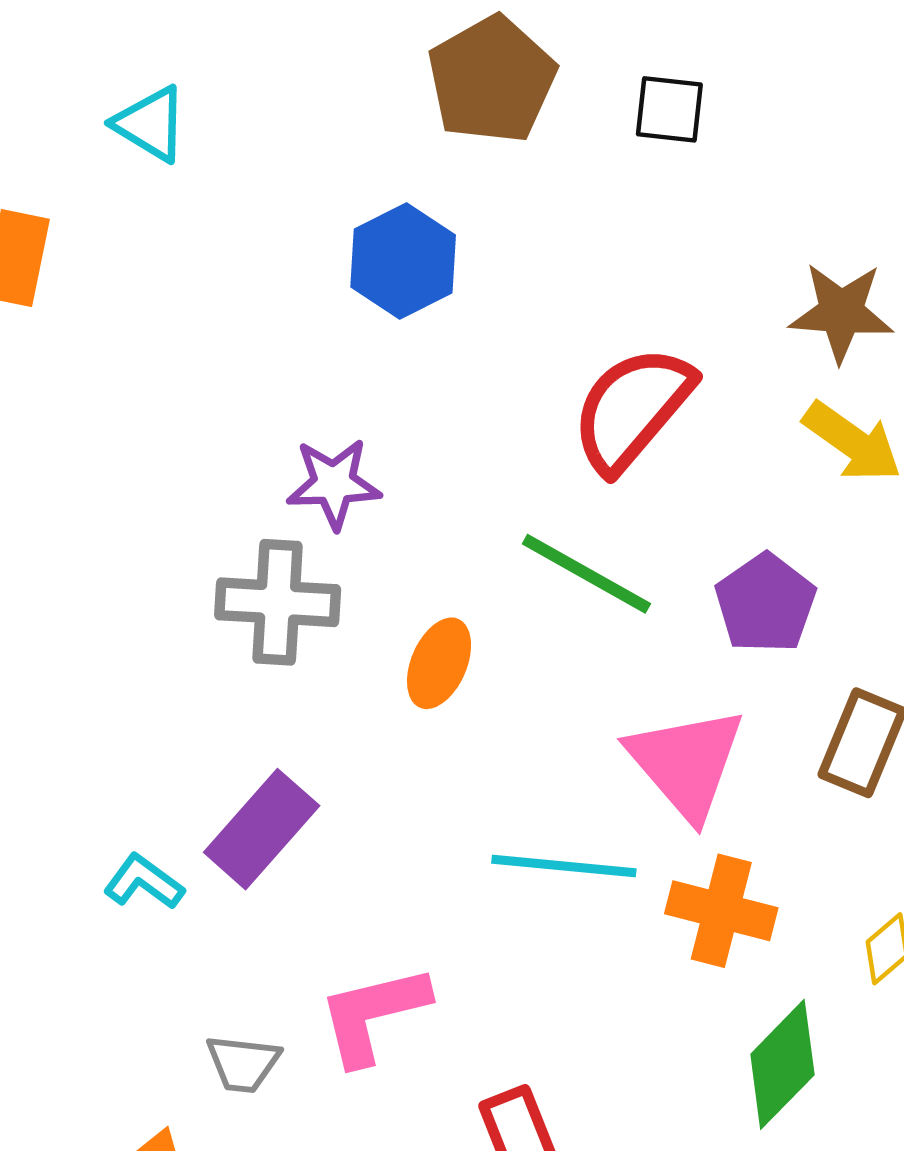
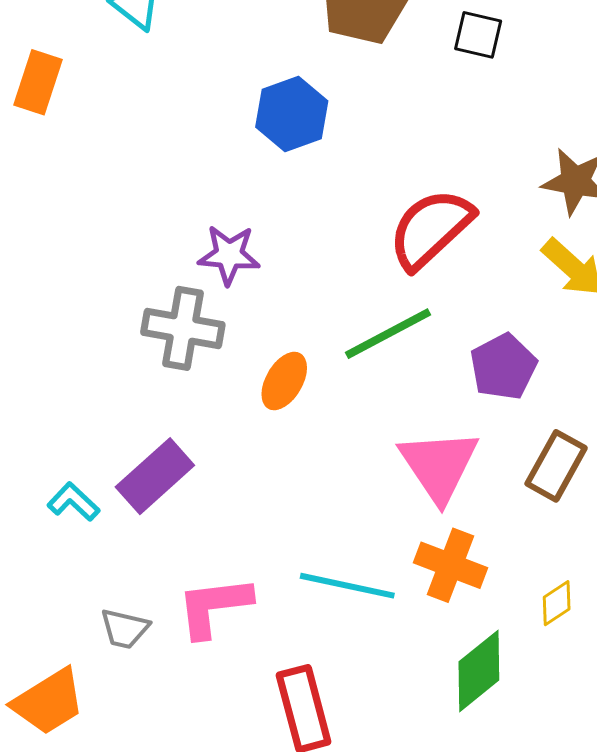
green line: (586, 574) -> (388, 334), turned -64
cyan line: (564, 866) -> (347, 586), moved

